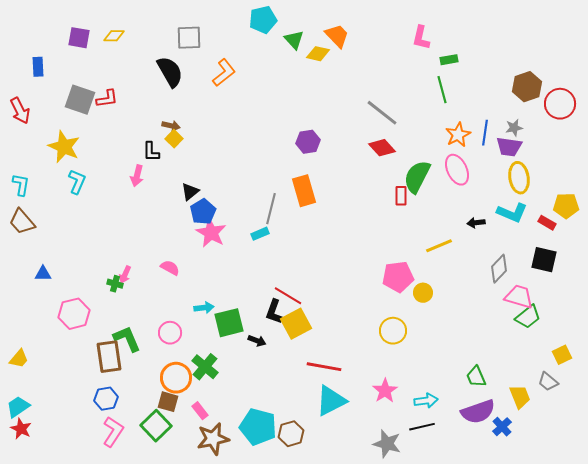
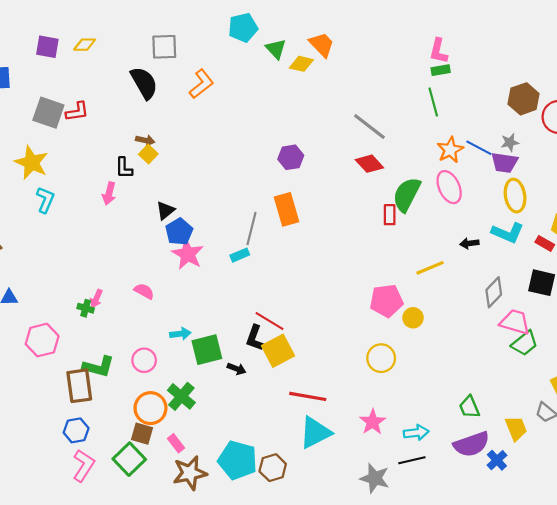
pink L-shape: (421, 38) -> (439, 51), moved
blue line: (485, 133) -> (479, 148), turned -70
green L-shape: (127, 339) -> (98, 367), turned 128

